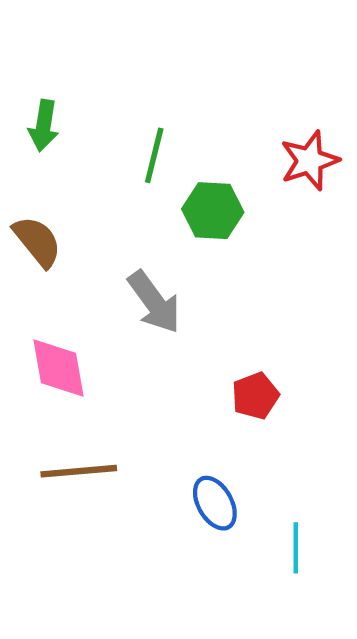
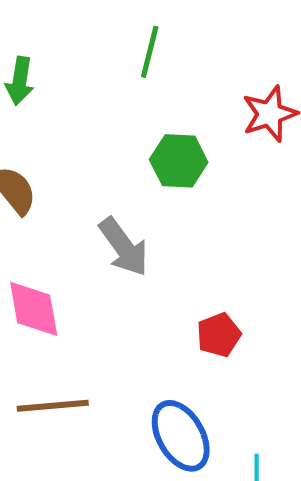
green line: (154, 155) -> (150, 52), moved
blue ellipse: (215, 503) -> (181, 436), size x1.4

